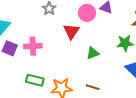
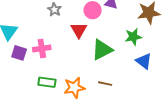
green triangle: (93, 53) -> (102, 50), size x1.6

